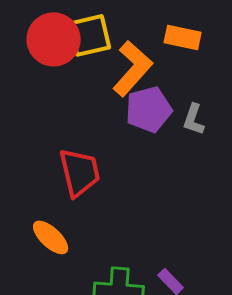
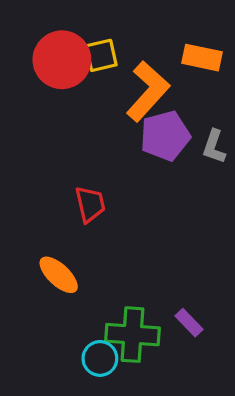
yellow square: (90, 35) -> (101, 55), size x0.7
red trapezoid: (80, 172) -> (90, 204), size x0.7

